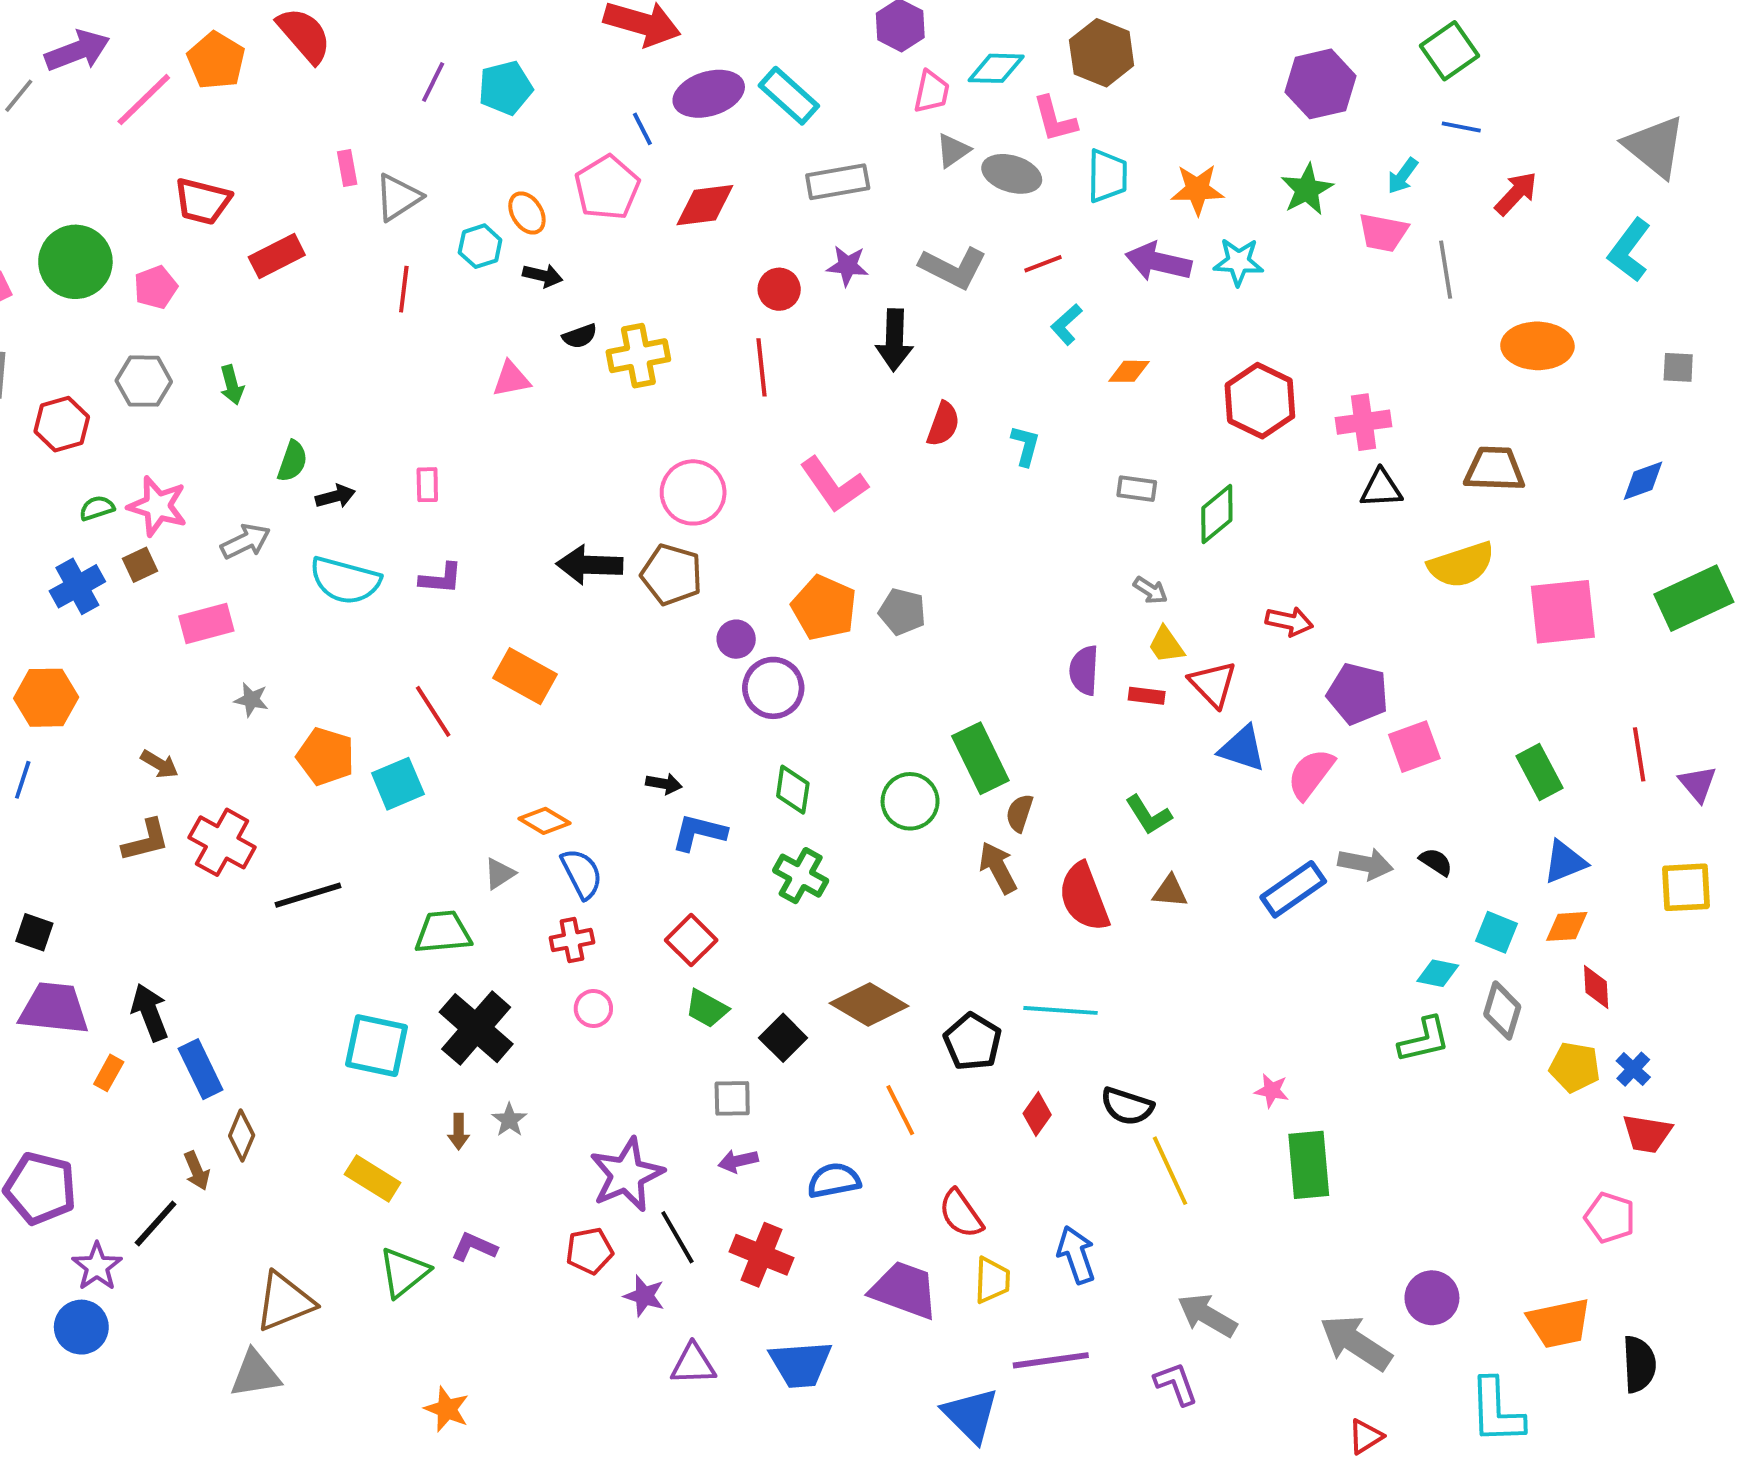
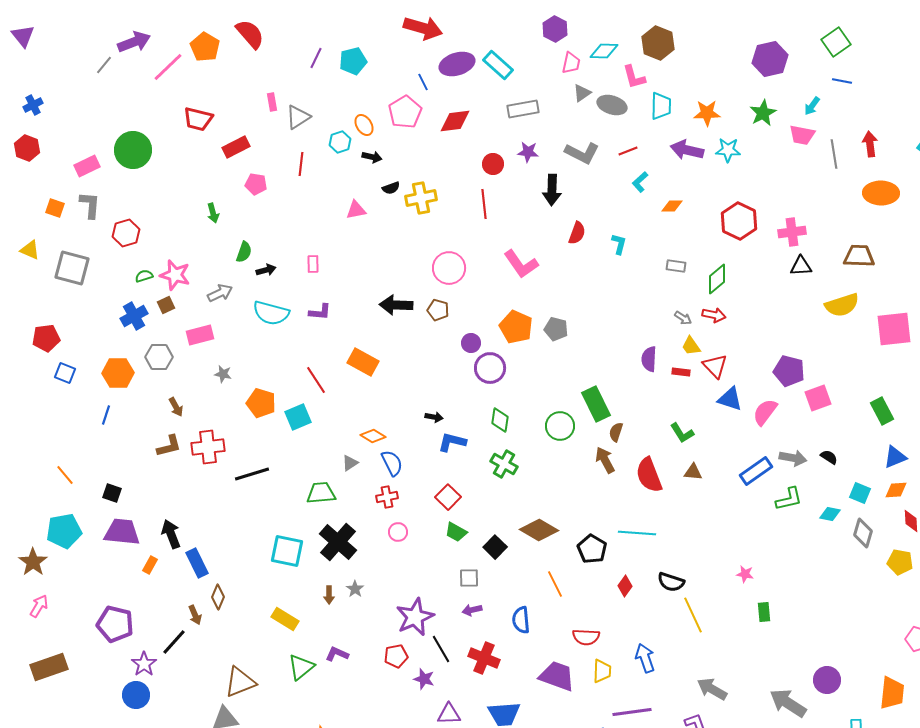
red arrow: (1516, 193) -> (870, 144), moved, turned -50
pink pentagon: (156, 287) -> (256, 184), moved, turned 30
gray hexagon: (144, 381) -> (159, 357), moved
brown pentagon: (672, 575) -> (438, 310), size x0.7
red arrow: (1289, 621) -> (714, 315), moved
brown arrow: (159, 764) -> (176, 407), turned 30
red cross: (222, 842) -> (208, 447), turned -36
green L-shape: (1424, 1040) -> (789, 499), moved
green rectangle: (1309, 1165) -> (764, 612), size x0.6
blue semicircle: (834, 1180) -> (521, 620), turned -84
red semicircle: (961, 1214) -> (586, 637), turned -52
orange trapezoid: (1559, 1323) -> (892, 693), turned -72

